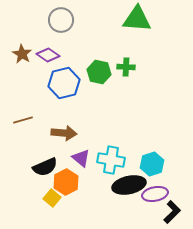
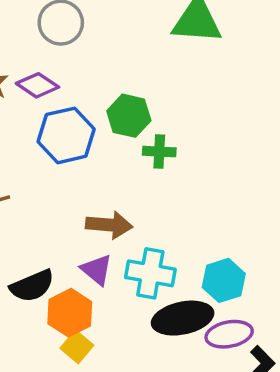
green cross: (126, 67) -> (159, 152), moved
brown arrow: (64, 133) -> (109, 225), moved
yellow square: (52, 198) -> (77, 347), moved

